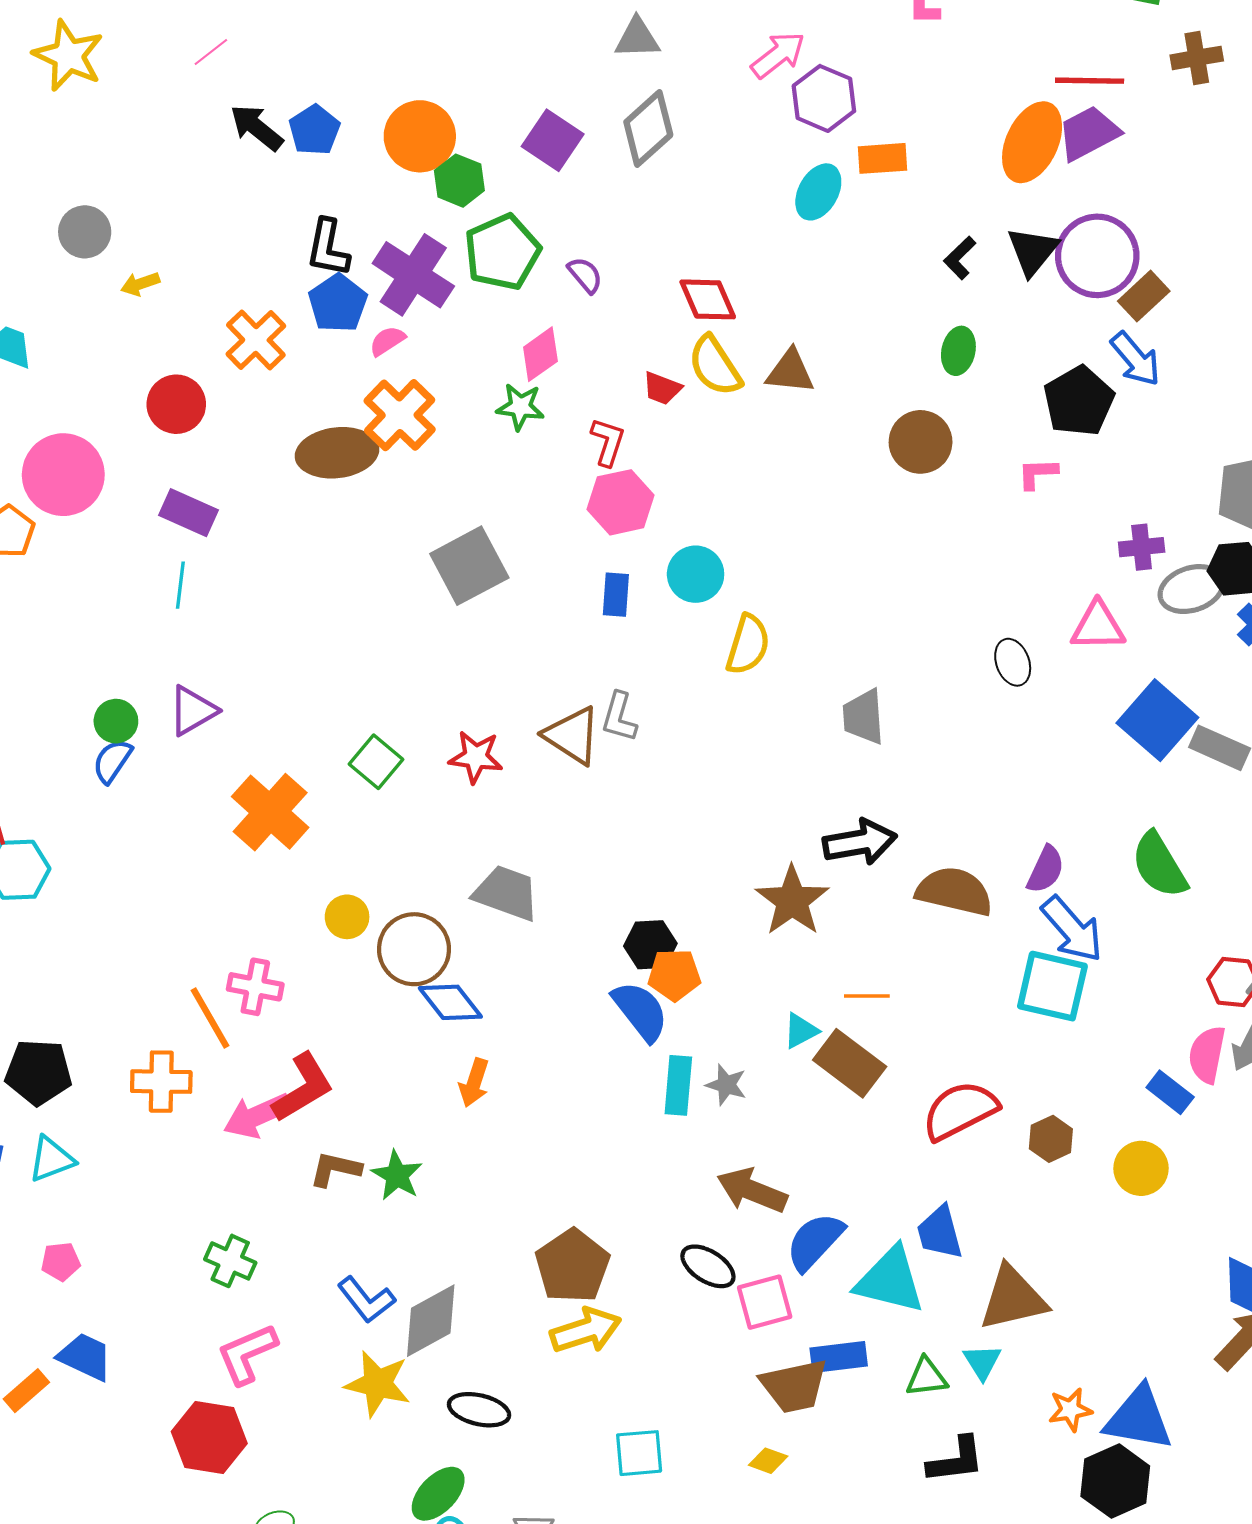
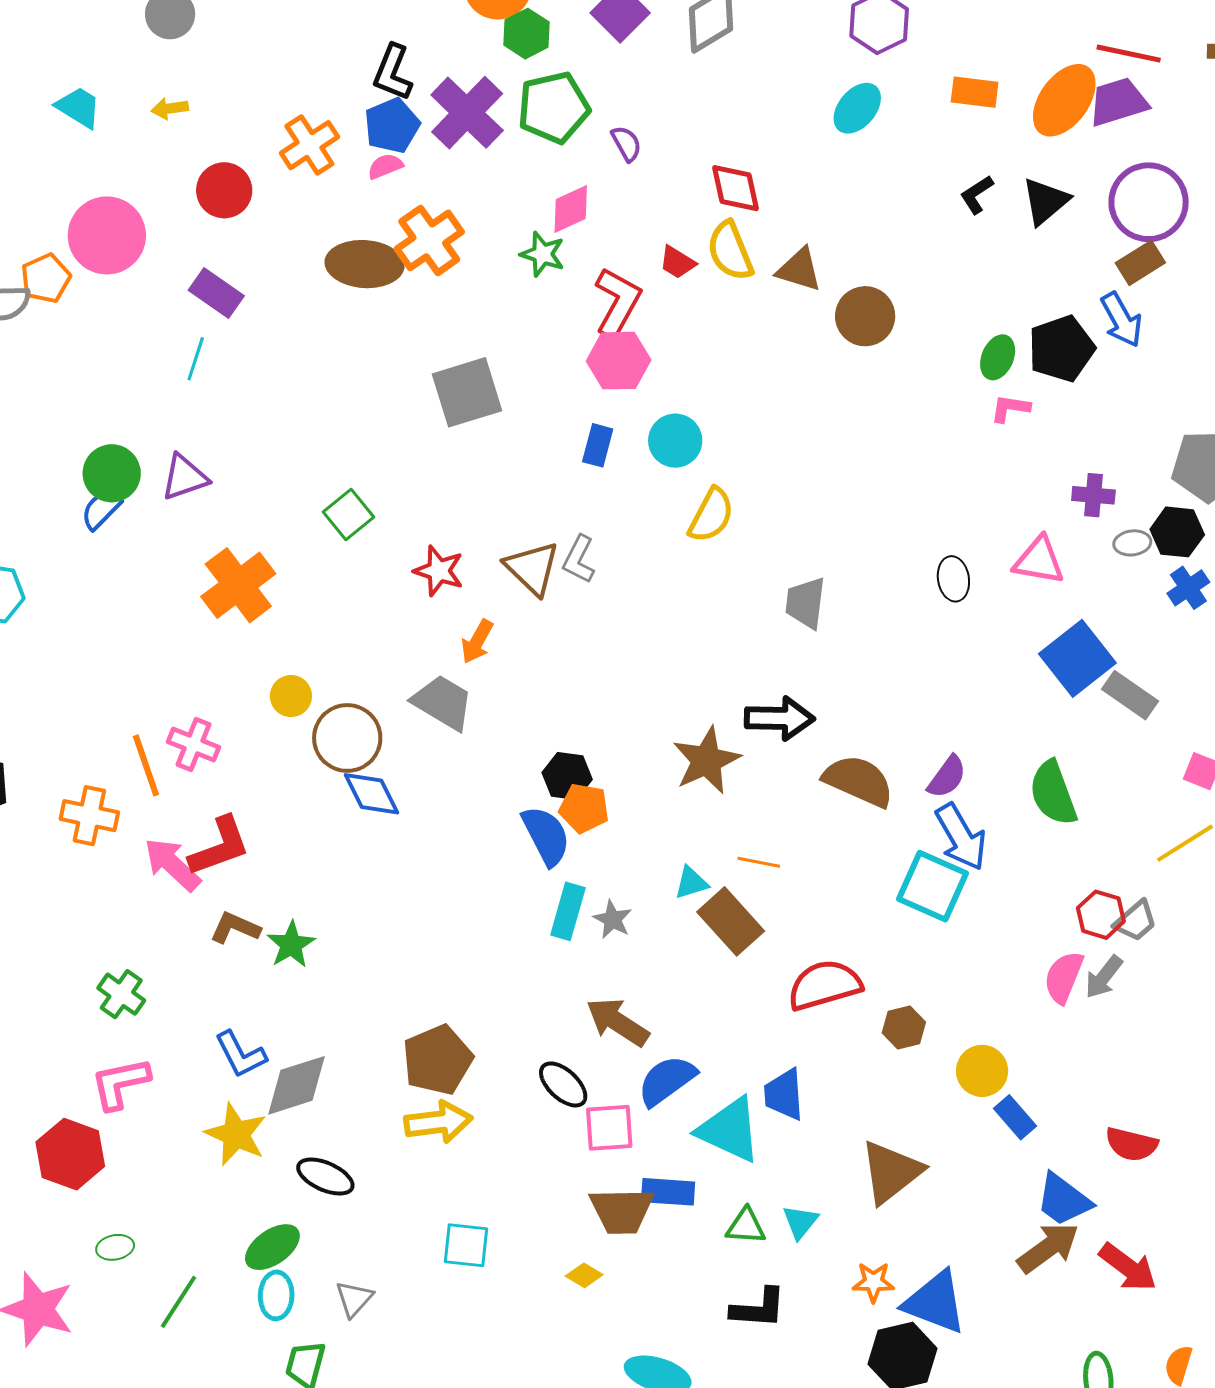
orange rectangle: (883, 158) -> (975, 92), moved
purple circle: (1097, 256) -> (1149, 202), moved
yellow arrow: (140, 284) -> (170, 108), moved
pink semicircle: (387, 341) -> (385, 166), moved
green ellipse: (958, 351) -> (998, 357), moved
red L-shape: (608, 442) -> (617, 302), size x1.5
brown circle: (921, 442) -> (865, 316), moved
gray ellipse: (1192, 589) -> (1132, 543), size x0.6
green circle: (116, 721) -> (112, 473), size x1.4
green square: (376, 762) -> (348, 515), moved
orange arrow: (474, 1083) -> (477, 642), moved
blue rectangle: (1170, 1092) -> (1015, 1117), moved
pink arrow: (257, 1116) -> (172, 864), turned 56
brown triangle: (1013, 1298) -> (891, 1172), moved, turned -36

